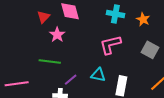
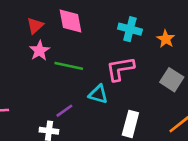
pink star: (57, 35) -> (40, 51), moved
green line: (50, 62) -> (69, 66), moved
cyan triangle: (98, 75) -> (98, 94), moved

